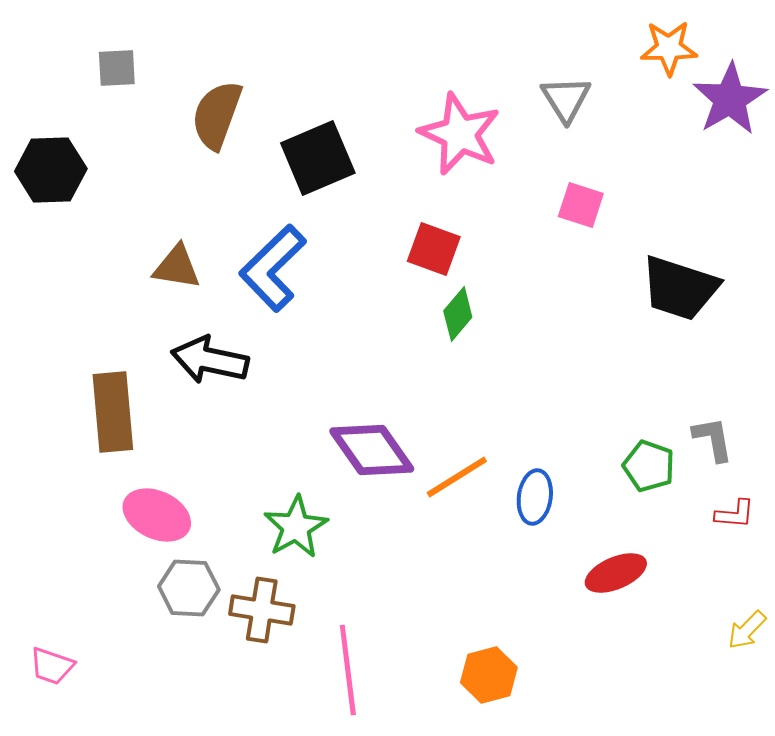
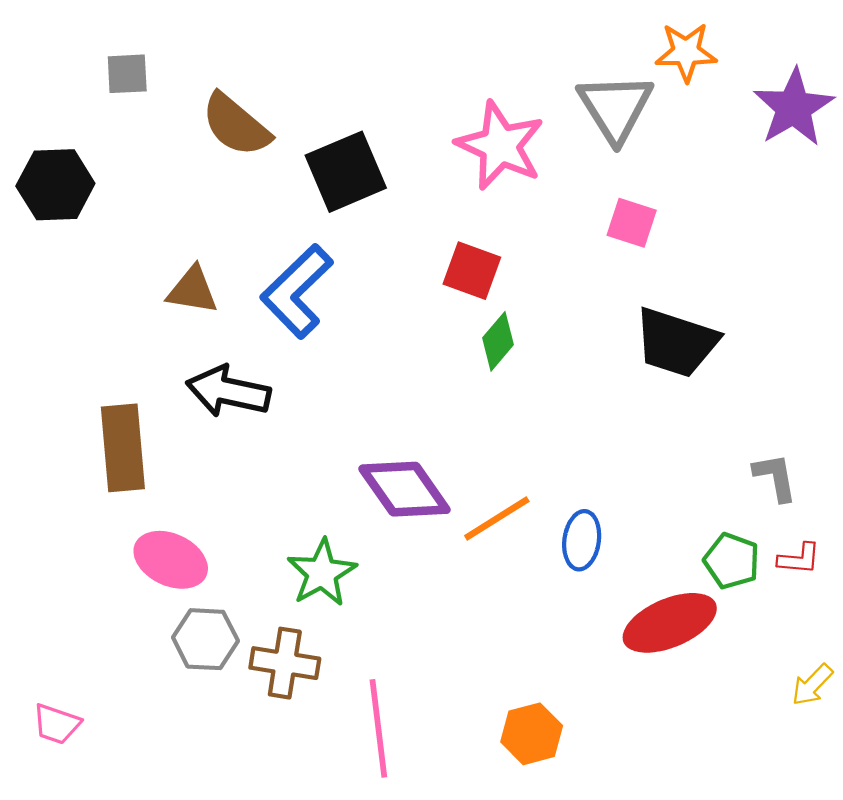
orange star: (669, 48) -> (686, 52), moved
gray triangle: (566, 99) -> (615, 108), size x1.4
brown semicircle: (217, 115) -> (236, 125), turned -70
black trapezoid: (680, 288) -> (676, 342), moved
green pentagon: (649, 466) -> (732, 561), moved
red ellipse: (616, 573) -> (670, 623), size x1.4

